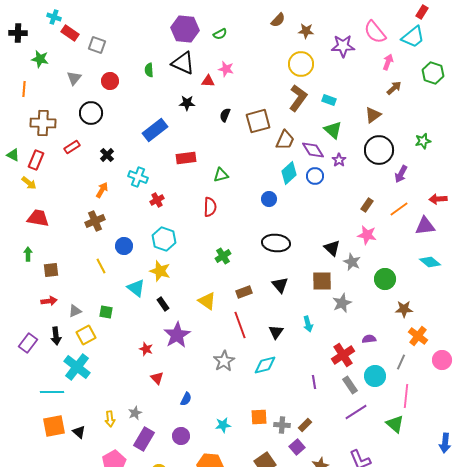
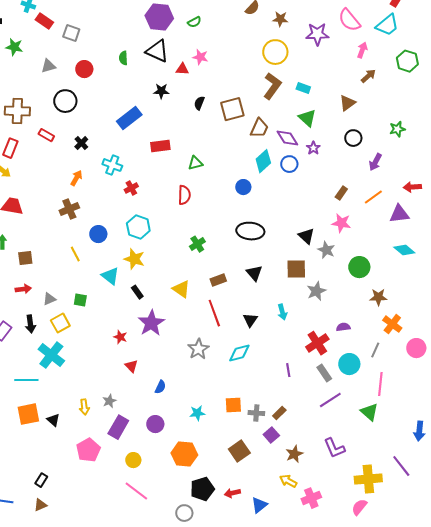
gray triangle: (74, 78) -> (48, 66), turned 35
red rectangle: (72, 147) -> (46, 135), turned 63
black circle: (379, 150) -> (353, 138), size x0.6

